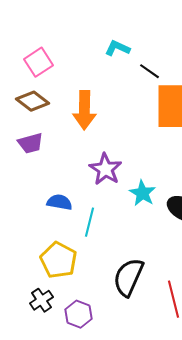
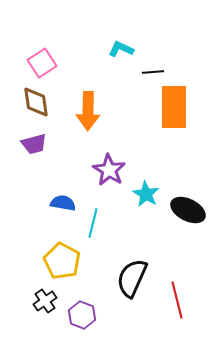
black line: (149, 71) -> (153, 72), turned -40
brown diamond: (32, 101) -> (36, 102), turned 44

